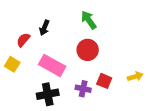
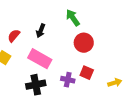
black arrow: (44, 28) -> (41, 31), moved
red circle: (88, 50) -> (84, 43), moved
yellow arrow: (135, 76) -> (115, 83), moved

